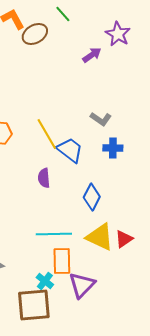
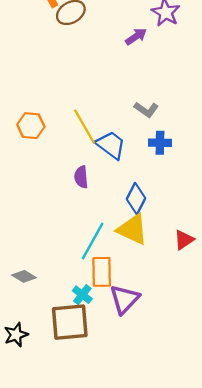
cyan line: (54, 234) -> (93, 241), turned -60
yellow triangle: (100, 237) -> (133, 230), moved
red triangle: (124, 239) -> (184, 240), moved

